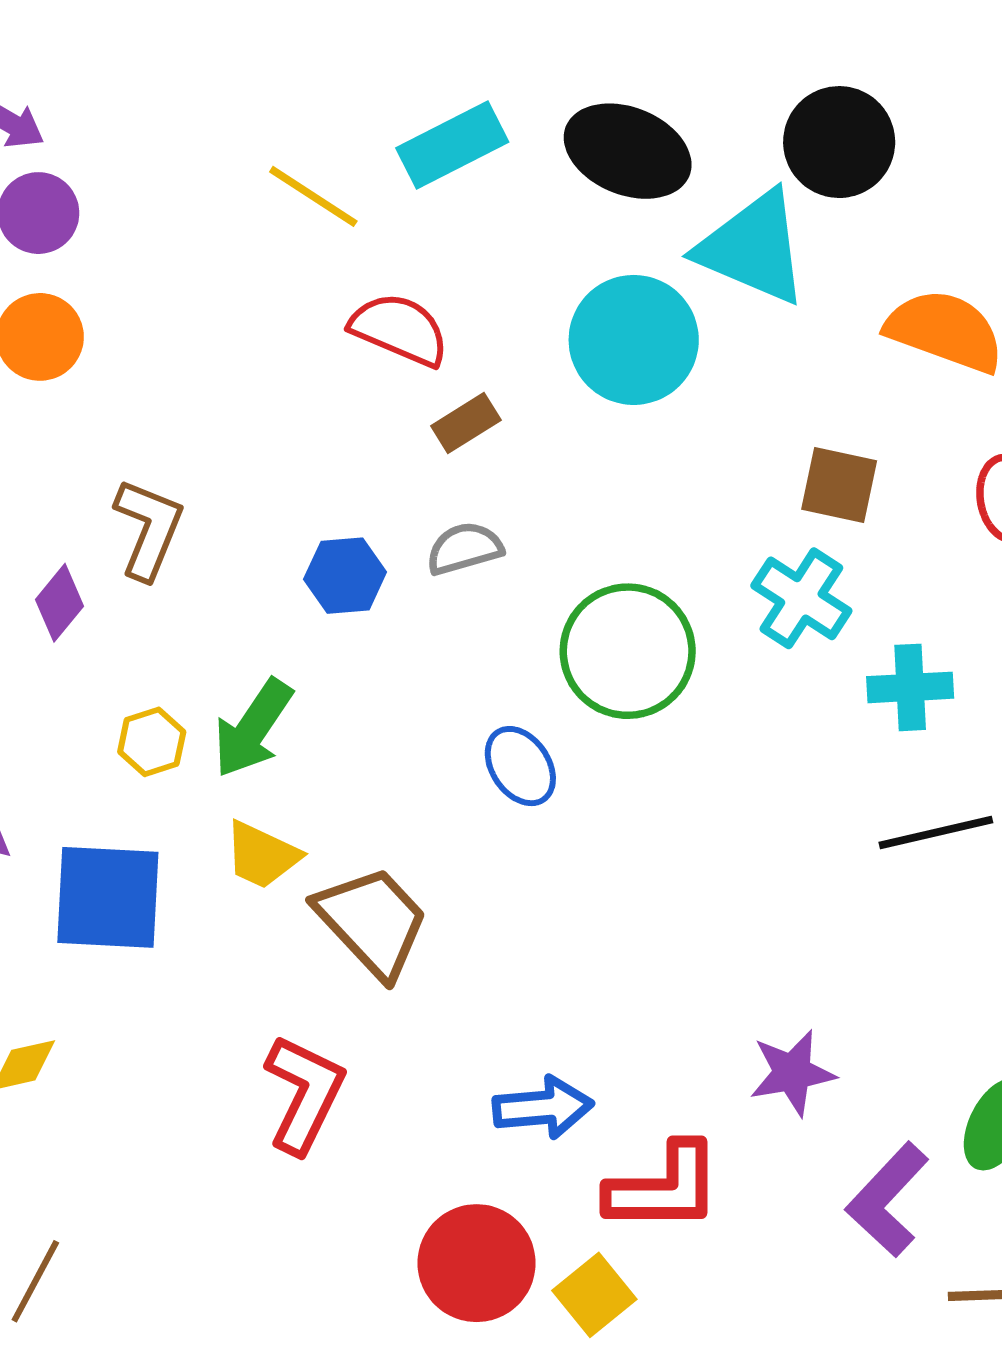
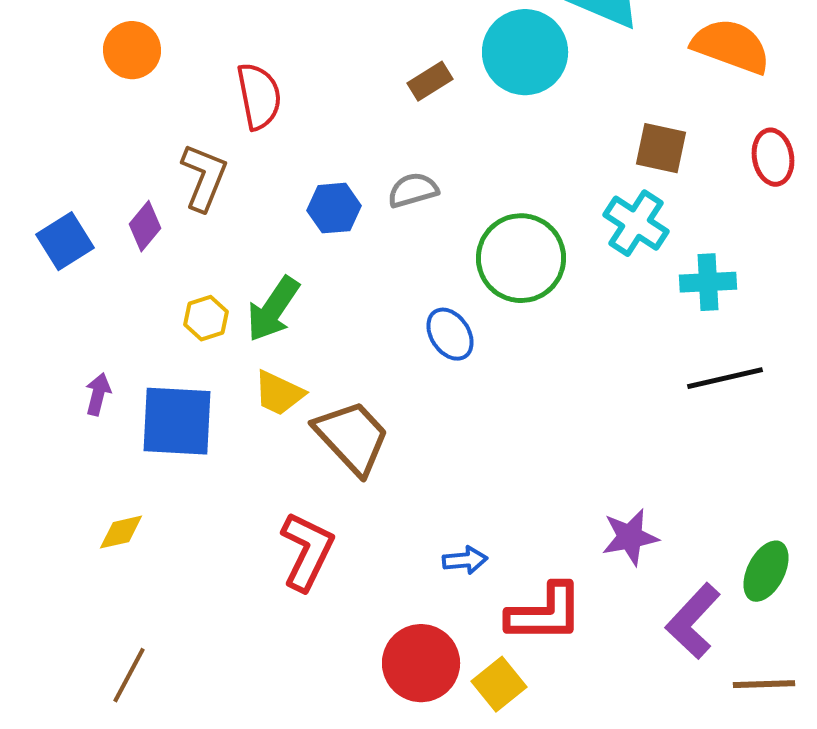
red semicircle: (399, 329) -> (259, 96), moved, turned 56
brown rectangle: (466, 423) -> (430, 81), moved
blue arrow: (543, 1107) -> (465, 560), size x0.7

